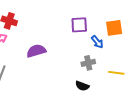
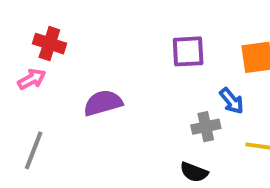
blue arrow: (97, 42) -> (232, 101), moved

